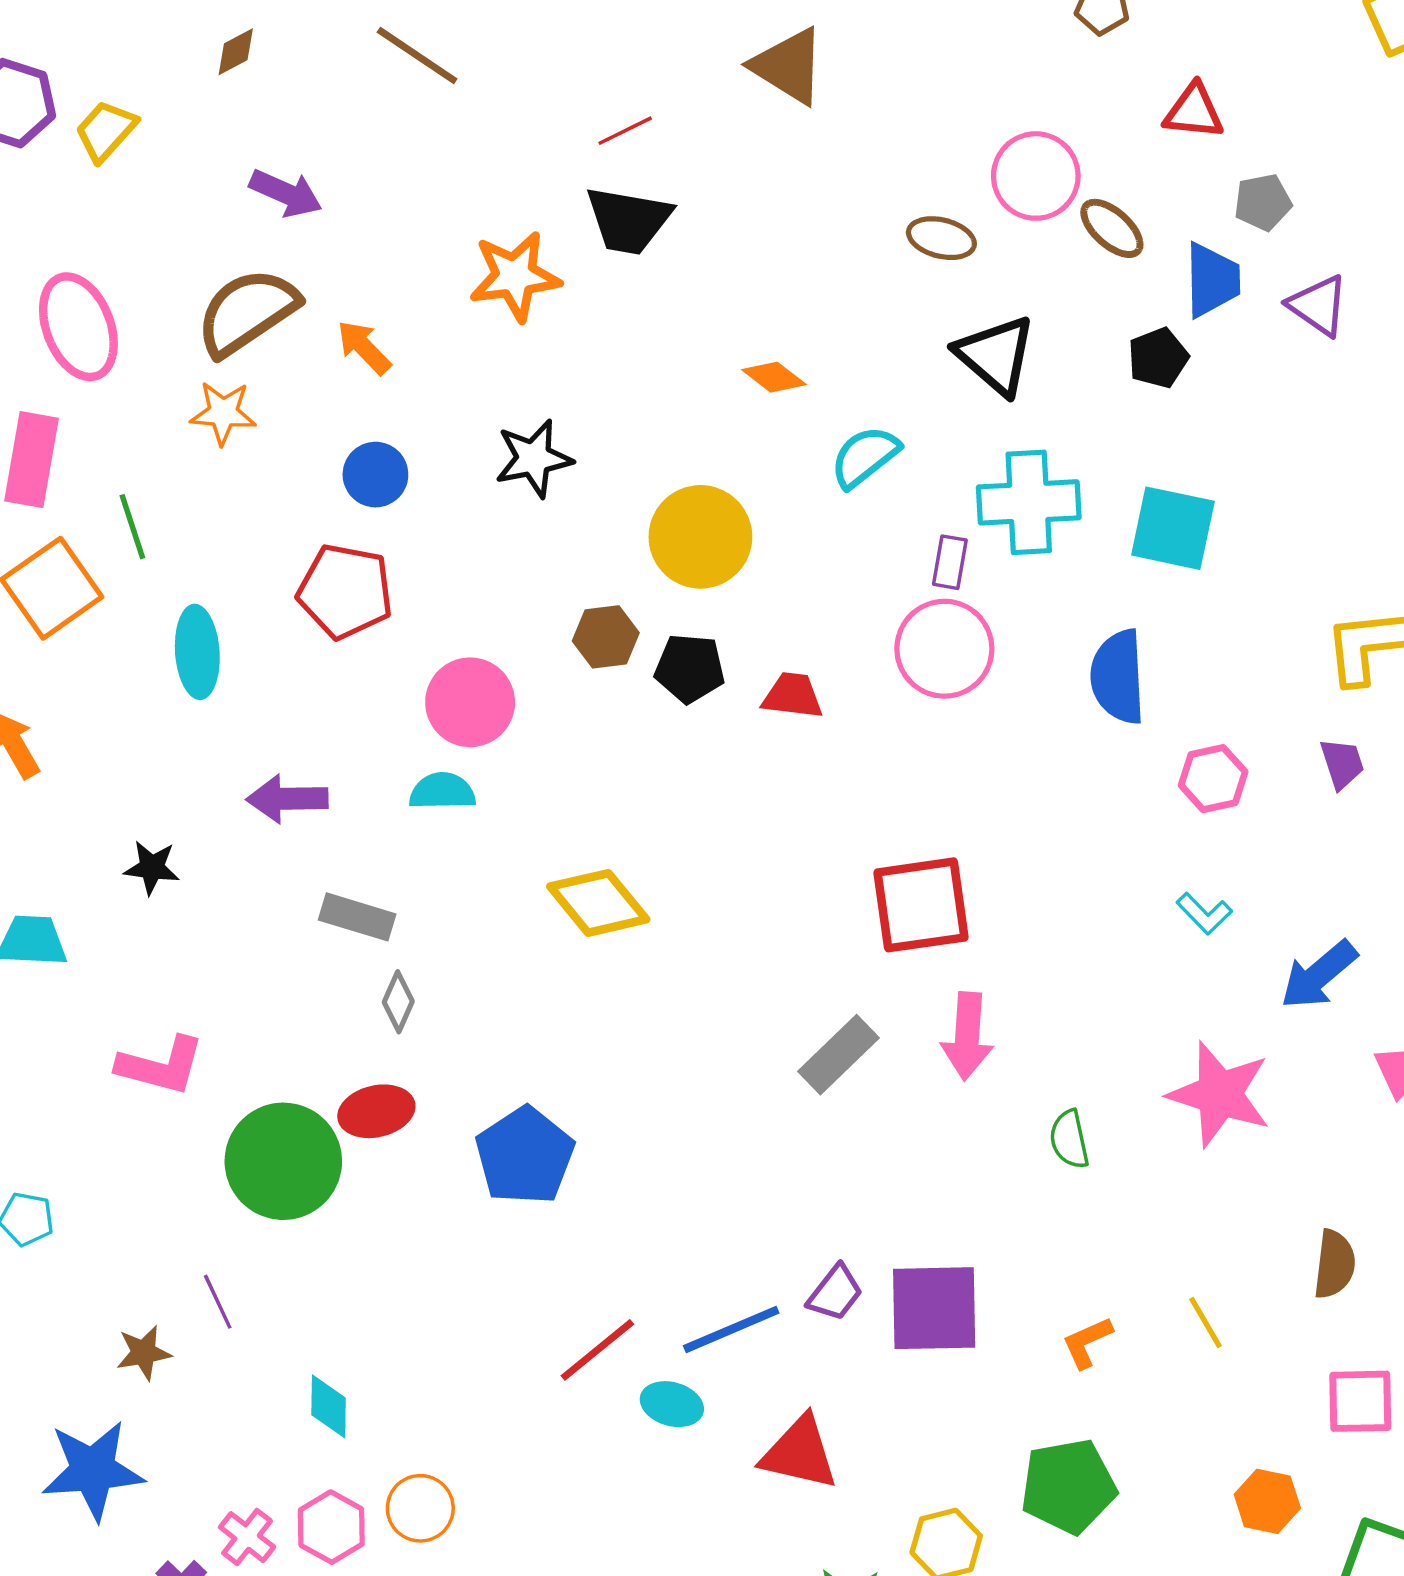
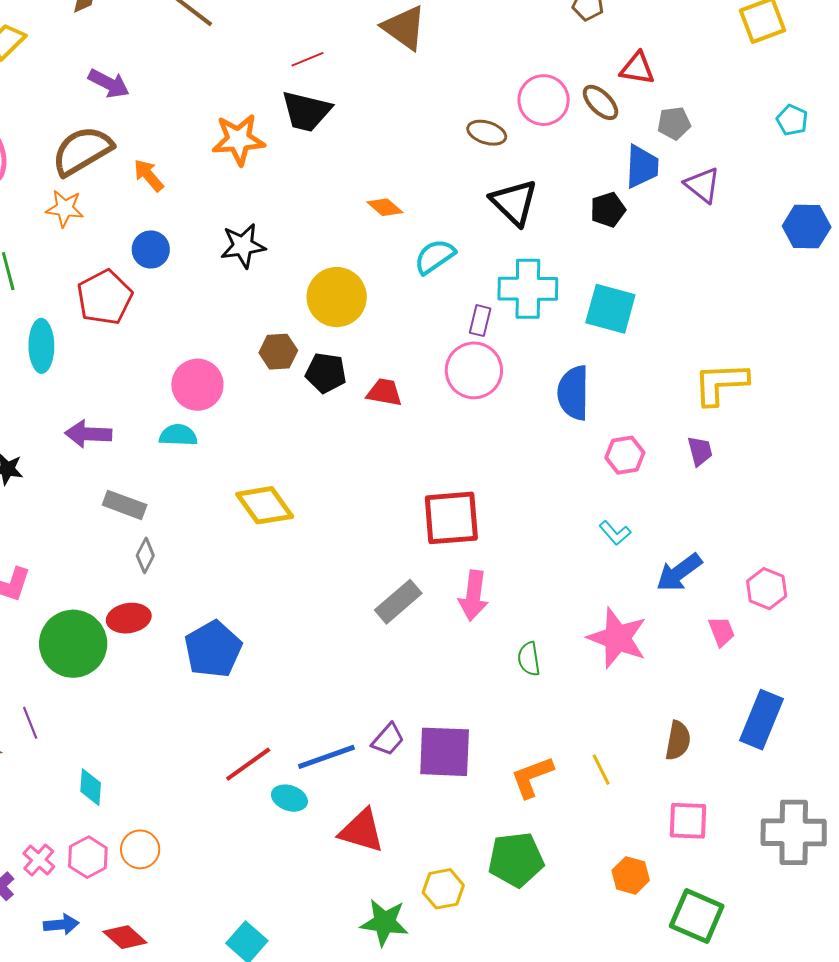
brown ellipse: (1112, 228) -> (600, 102), moved
red pentagon: (345, 591) -> (105, 297), moved, turned 30
orange L-shape: (1087, 1342) -> (532, 777), size x1.4

